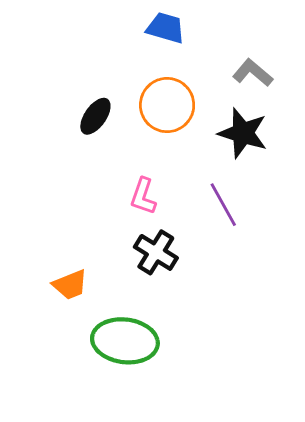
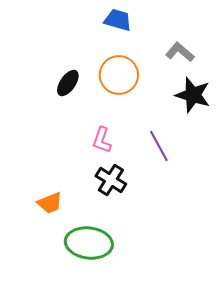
black star: (243, 133) -> (193, 95), moved

